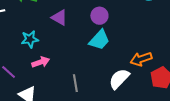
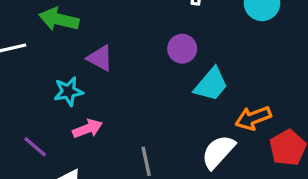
purple triangle: (59, 18) -> (100, 58), moved
cyan trapezoid: (99, 40) -> (211, 84), moved

